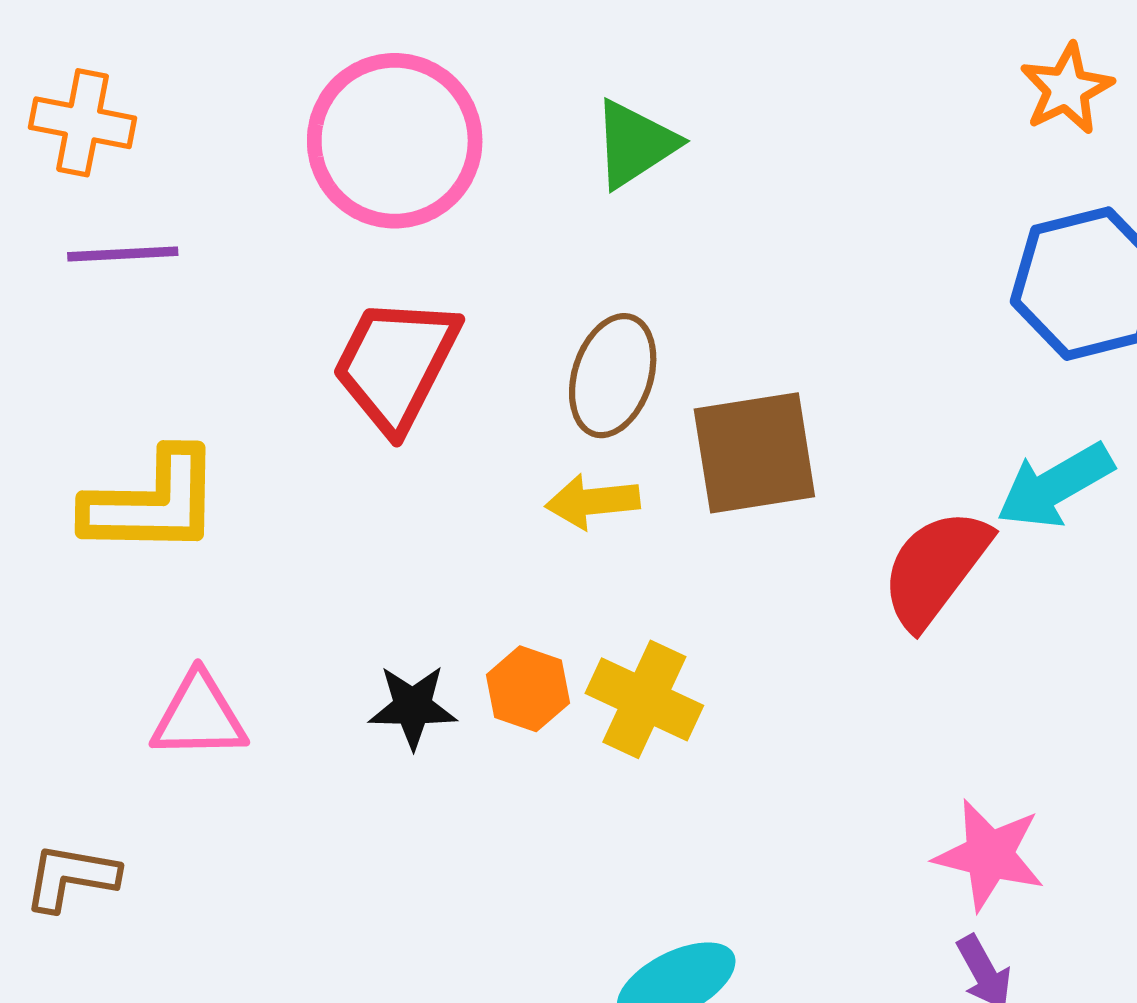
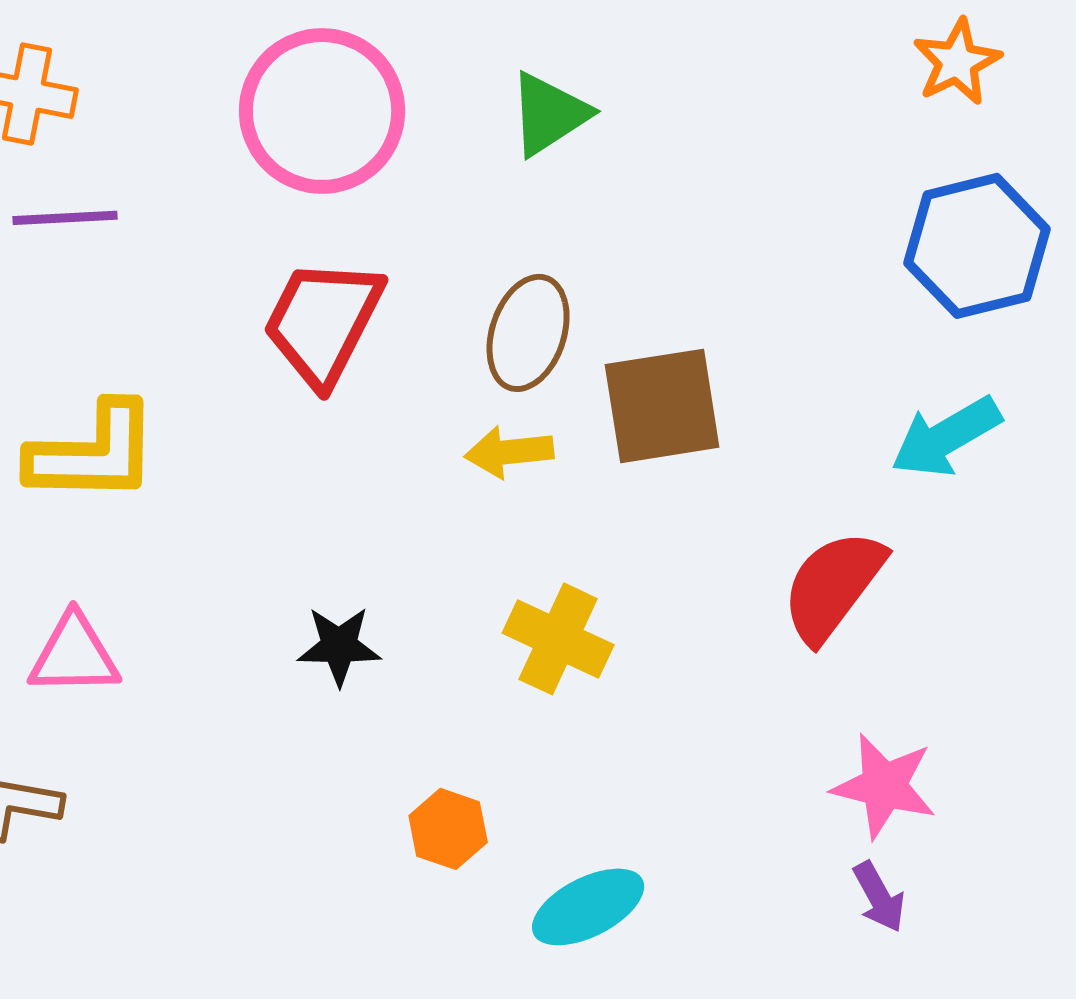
red semicircle: (935, 568) -> (833, 586), moved
orange hexagon: (528, 689) -> (448, 829), moved
pink triangle: (199, 716) -> (74, 655), moved

